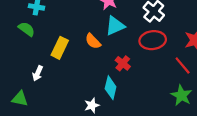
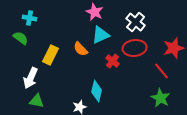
red cross: (123, 63) -> (113, 61), moved
white arrow: (38, 73) -> (31, 78), size x1.5
green triangle: (20, 99) -> (37, 101), moved

